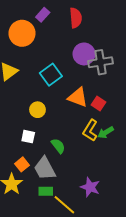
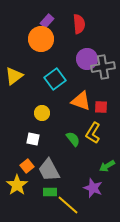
orange circle: (22, 33) -> (41, 39), moved
red square: (98, 104) -> (101, 107), turned -32
green arrow: (106, 132) -> (107, 166), moved
green semicircle: (58, 146) -> (73, 139), moved

